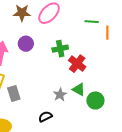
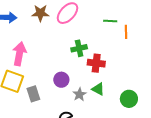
purple circle: (26, 44) -> (61, 80), moved
red cross: (77, 64) -> (96, 63), turned -30
green circle: (95, 101) -> (129, 99), moved

